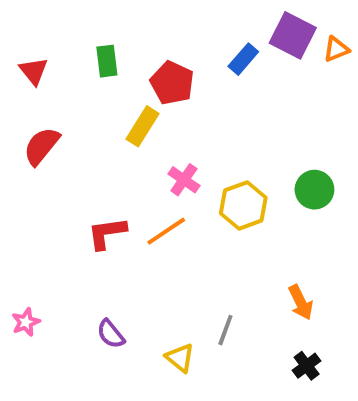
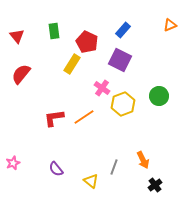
purple square: (293, 35) -> (120, 60), moved
pink cross: (184, 180) -> (102, 88), moved
orange arrow: (301, 302) -> (143, 160), moved

